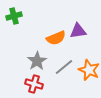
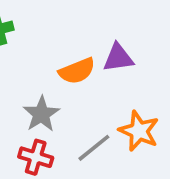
gray line: (64, 67) -> (94, 148), moved

